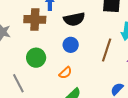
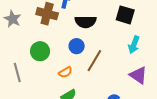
brown line: (107, 50) -> (94, 61), moved

